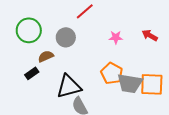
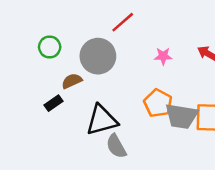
green circle: (29, 30) -> (50, 47), size x0.7
gray circle: (66, 37) -> (98, 56), size x1.4

